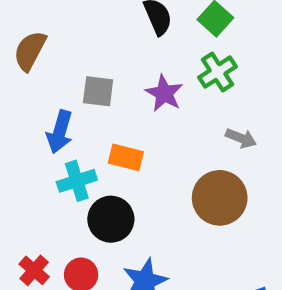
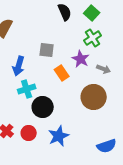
gray square: (98, 91) -> (47, 50), moved
purple star: (164, 93) -> (81, 59), moved
orange rectangle: (126, 157) -> (62, 73), moved, turned 42

